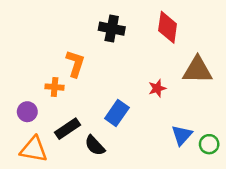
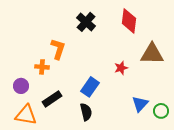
black cross: (112, 29) -> (86, 22), turned 30
black semicircle: (95, 145) -> (86, 112), moved, turned -150

